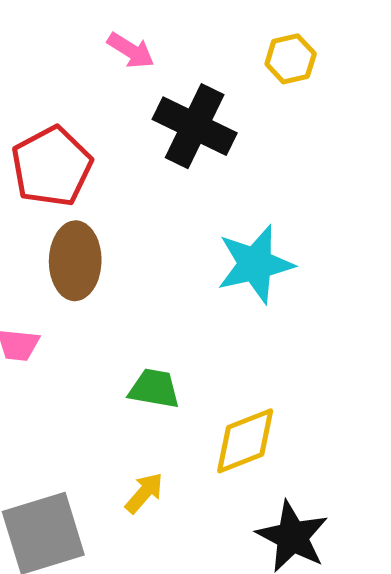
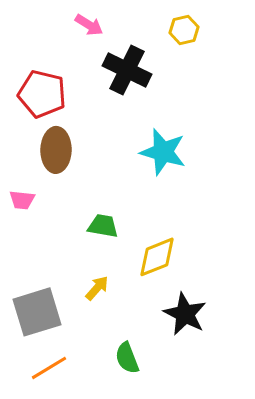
red pentagon: (52, 167) -> (42, 94), turned -30
cyan star: (255, 264) -> (163, 152), turned 30

